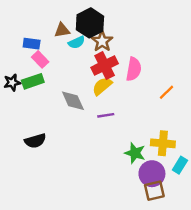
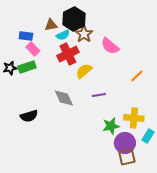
red cross: (105, 65) -> (68, 54), moved
pink semicircle: (134, 69) -> (110, 46), moved, turned 120
gray diamond: (73, 101) -> (64, 98), moved
purple line: (106, 115) -> (99, 95), moved
green star: (135, 153) -> (111, 126), turned -30

